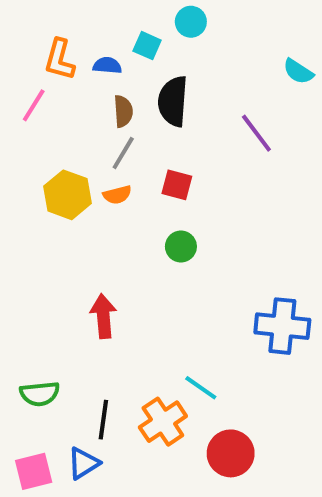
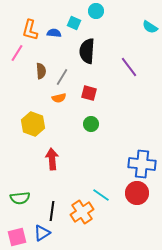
cyan semicircle: (298, 71) -> (150, 27), moved
brown semicircle: (123, 111) -> (41, 71), moved
yellow hexagon: (68, 195) -> (33, 124), moved
red circle: (231, 453) -> (137, 193), moved

